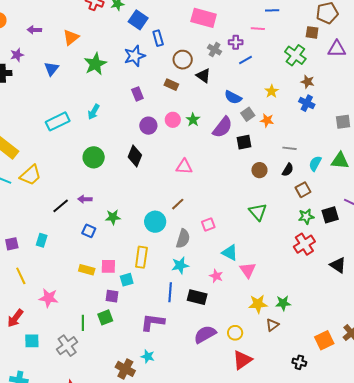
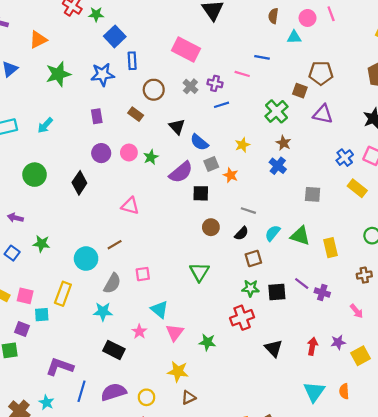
black triangle: (203, 76) -> (177, 127), moved
blue line: (170, 292) -> (81, 391), moved
green star: (283, 303) -> (207, 342), moved

